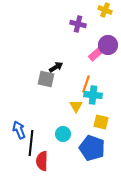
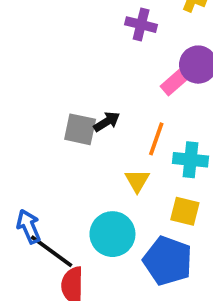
black arrow: (56, 67) -> (107, 122), moved
cyan cross: (93, 95) -> (191, 160), moved
cyan circle: (63, 134) -> (112, 234), size x1.5
black line: (31, 143) -> (52, 251), turned -60

